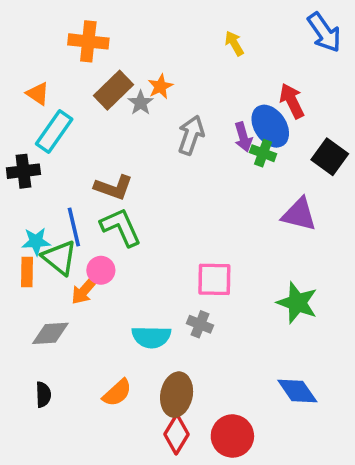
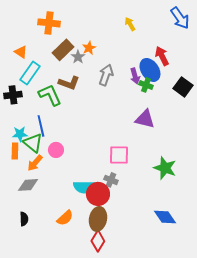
brown L-shape: (114, 187) -> (69, 83), moved
purple triangle: (299, 214) -> (145, 119), moved
green L-shape: (121, 227) -> (50, 95), moved
orange arrow: (85, 290) -> (35, 163), moved
red circle: (232, 436) -> (98, 194), moved

